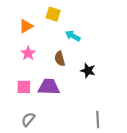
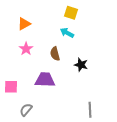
yellow square: (53, 14) -> (71, 13), moved
pink square: (24, 87) -> (11, 87), moved

